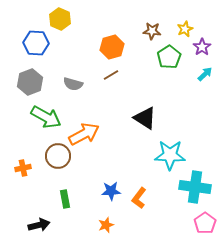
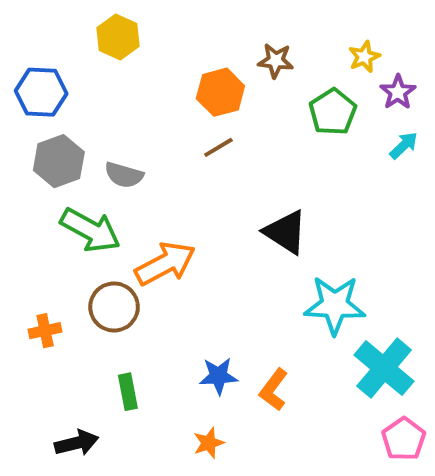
brown star: (152, 31) -> (276, 61), moved
blue hexagon: (36, 43) -> (41, 92), moved
gray semicircle: (73, 84) -> (124, 175), moved
cyan cross: (195, 187) -> (384, 368), turned 32

